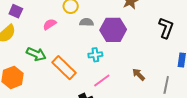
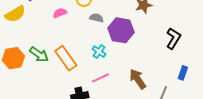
green arrow: (36, 54) -> (39, 55), moved
cyan cross: (95, 55) -> (99, 52), turned 32
brown arrow: (139, 74) -> (138, 79), size x1.5

